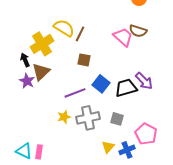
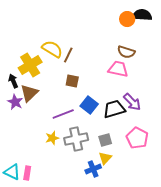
pink trapezoid: (123, 37) -> (118, 69), moved, turned -30
gray square: (117, 119) -> (105, 140), turned -32
pink pentagon: (146, 134) -> (137, 138), moved
yellow triangle: (108, 147) -> (105, 158), moved
blue cross: (127, 150) -> (93, 169), moved

